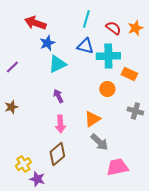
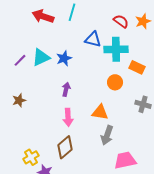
cyan line: (86, 19) -> (72, 12), moved
blue star: (47, 43) -> (64, 58), moved
cyan triangle: (57, 64) -> (41, 57), moved
purple arrow: (58, 96) -> (66, 89), turned 40
orange triangle: (92, 119) -> (100, 112), turned 42
gray arrow: (99, 142) -> (107, 135), turned 66

